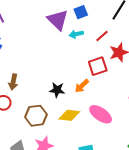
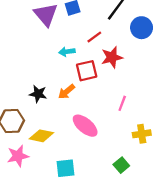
cyan arrow: (76, 34) -> (67, 52), moved
yellow diamond: (69, 115) -> (41, 136), moved

